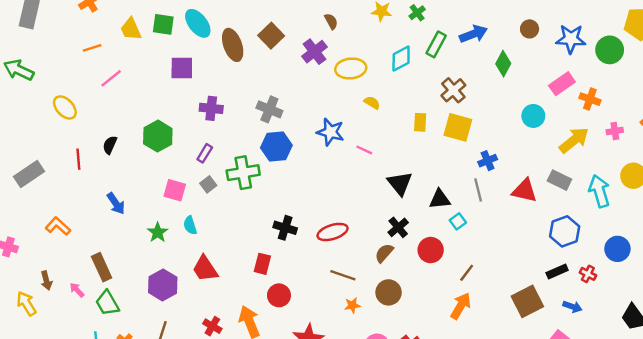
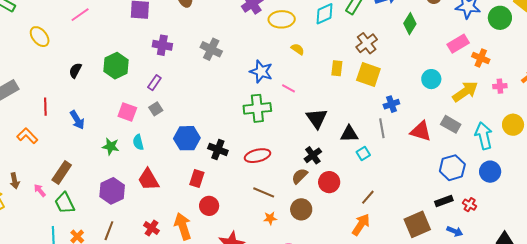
cyan circle: (533, 116) -> (431, 79), moved
blue hexagon: (276, 147) -> (187, 138), moved
red line: (78, 159) -> (45, 107), moved
green cross: (243, 173) -> (257, 108), moved
green star: (158, 232) -> (111, 146), turned -30
blue circle: (617, 249) -> (490, 172), moved
red circle: (431, 250) -> (329, 182), moved
brown rectangle: (102, 267) -> (62, 173), turned 55

